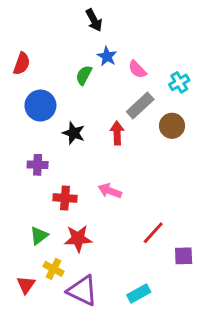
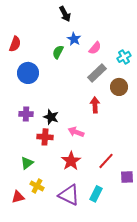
pink semicircle: (137, 69) -> (95, 48), turned -96
black star: (74, 133) -> (51, 117), moved
red arrow: (117, 133) -> (95, 105), moved
red star: (78, 239) -> (71, 161), moved, turned -30
red triangle: (26, 285) -> (18, 197), turned 40
purple triangle: (82, 291) -> (69, 195), moved
cyan rectangle: (139, 293) -> (96, 194), moved, turned -35

